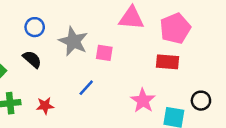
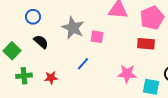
blue circle: (35, 27) -> (33, 17), moved
pink star: (143, 101) -> (127, 74), turned -30

